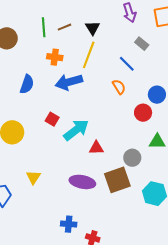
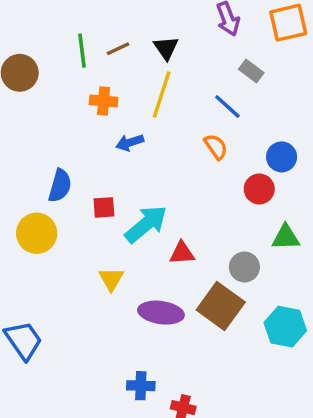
blue arrow: (69, 82) -> (130, 143), size x0.6
blue semicircle: (27, 84) -> (60, 186), moved
red square: (52, 119) -> (104, 207), turned -32
yellow triangle: (33, 177) -> (111, 279), moved
brown square: (117, 180) -> (221, 306), turned -32

